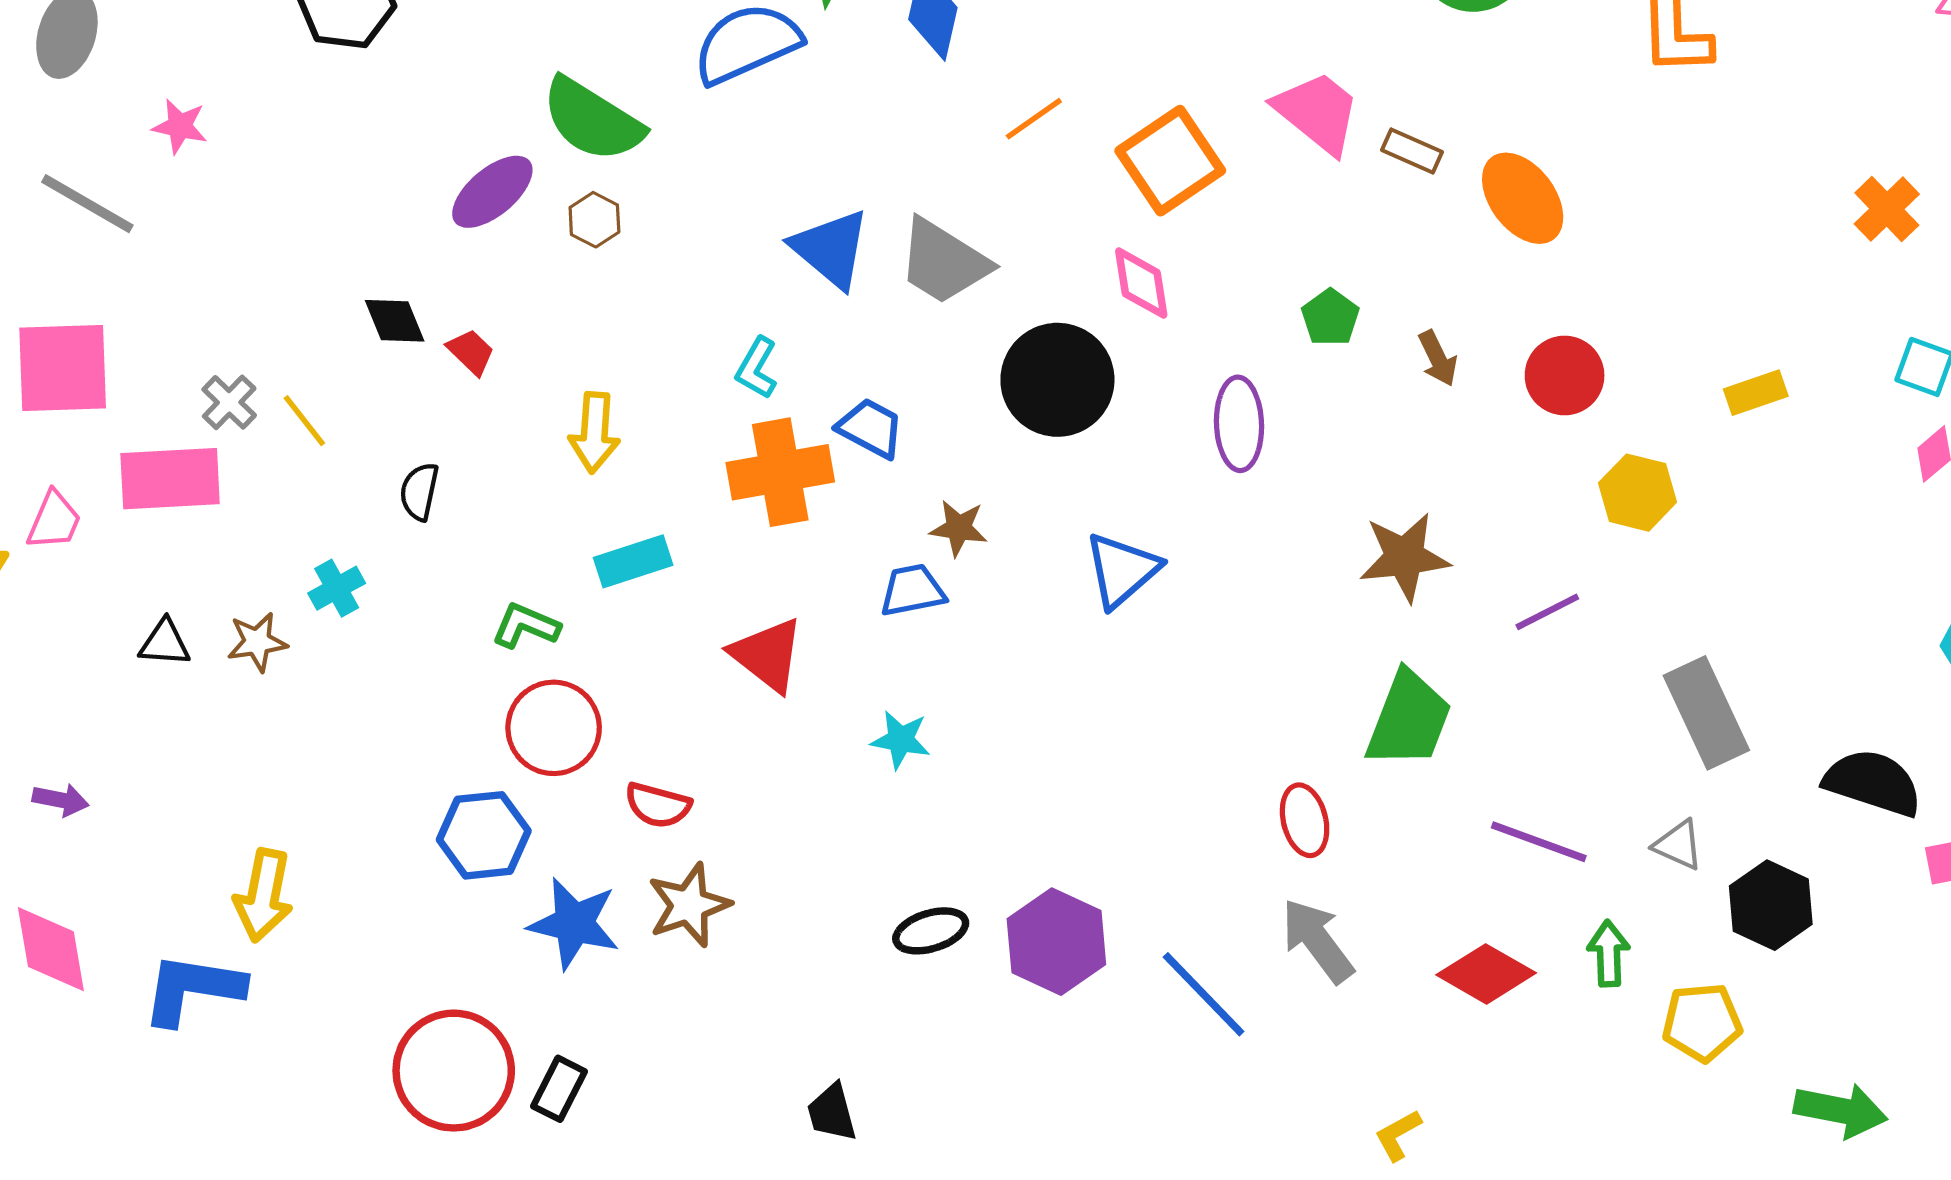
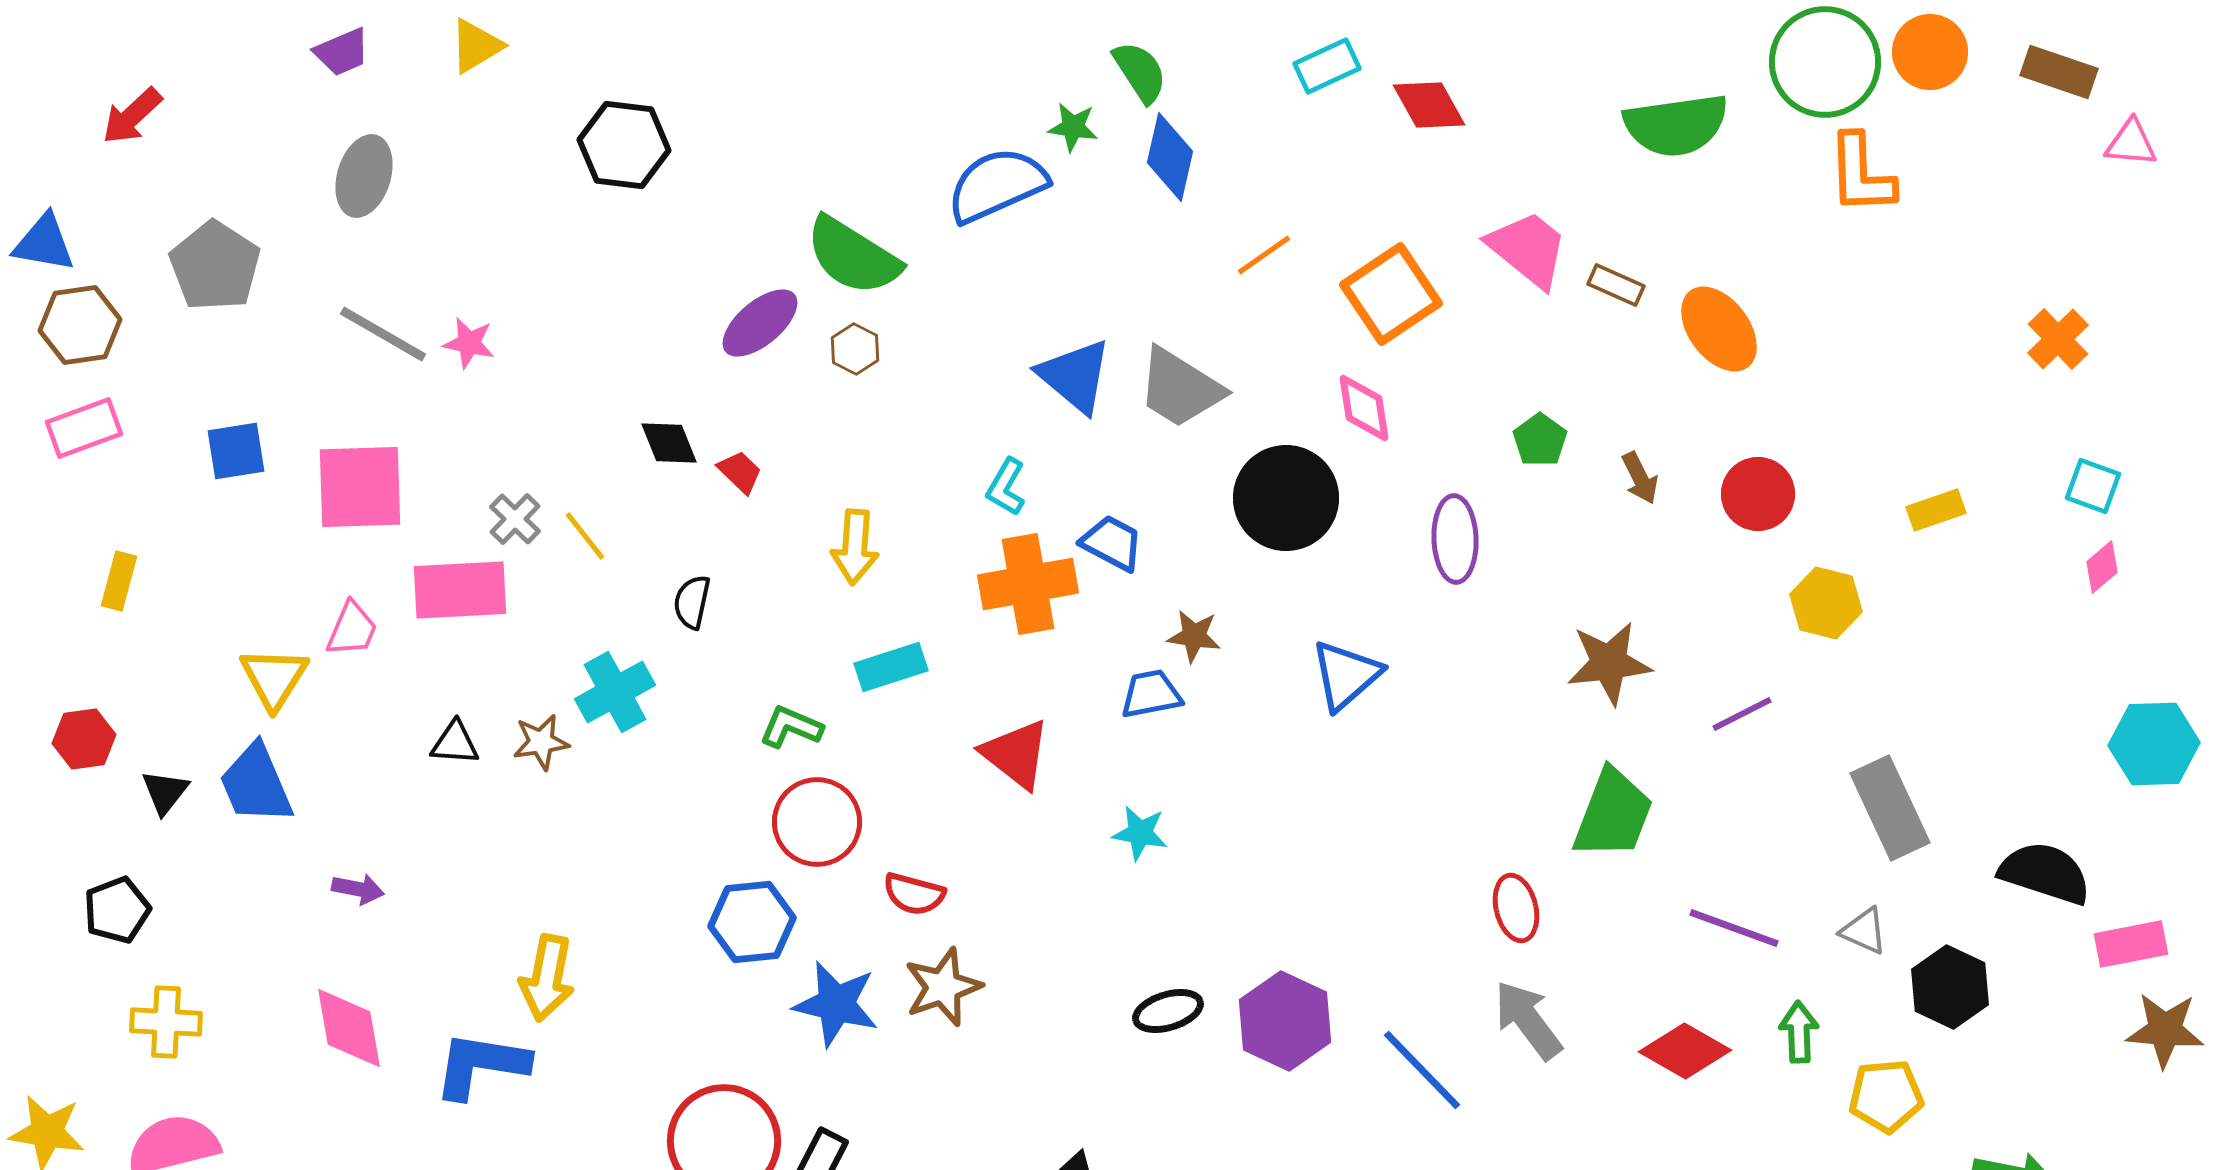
pink star: (180, 126) -> (469, 343), moved
cyan cross: (337, 588) -> (615, 692), size x1.5

